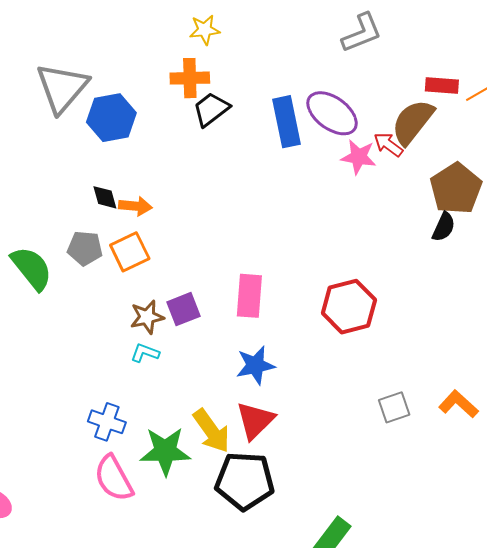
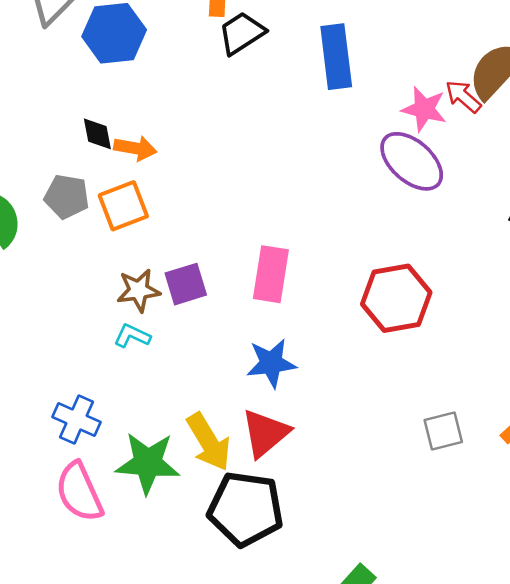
purple ellipse: (332, 113) -> (412, 161), moved

